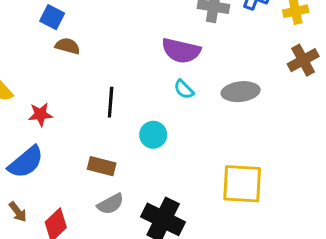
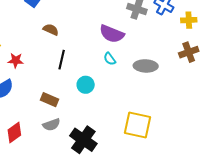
brown semicircle: (68, 46) -> (51, 30), moved

